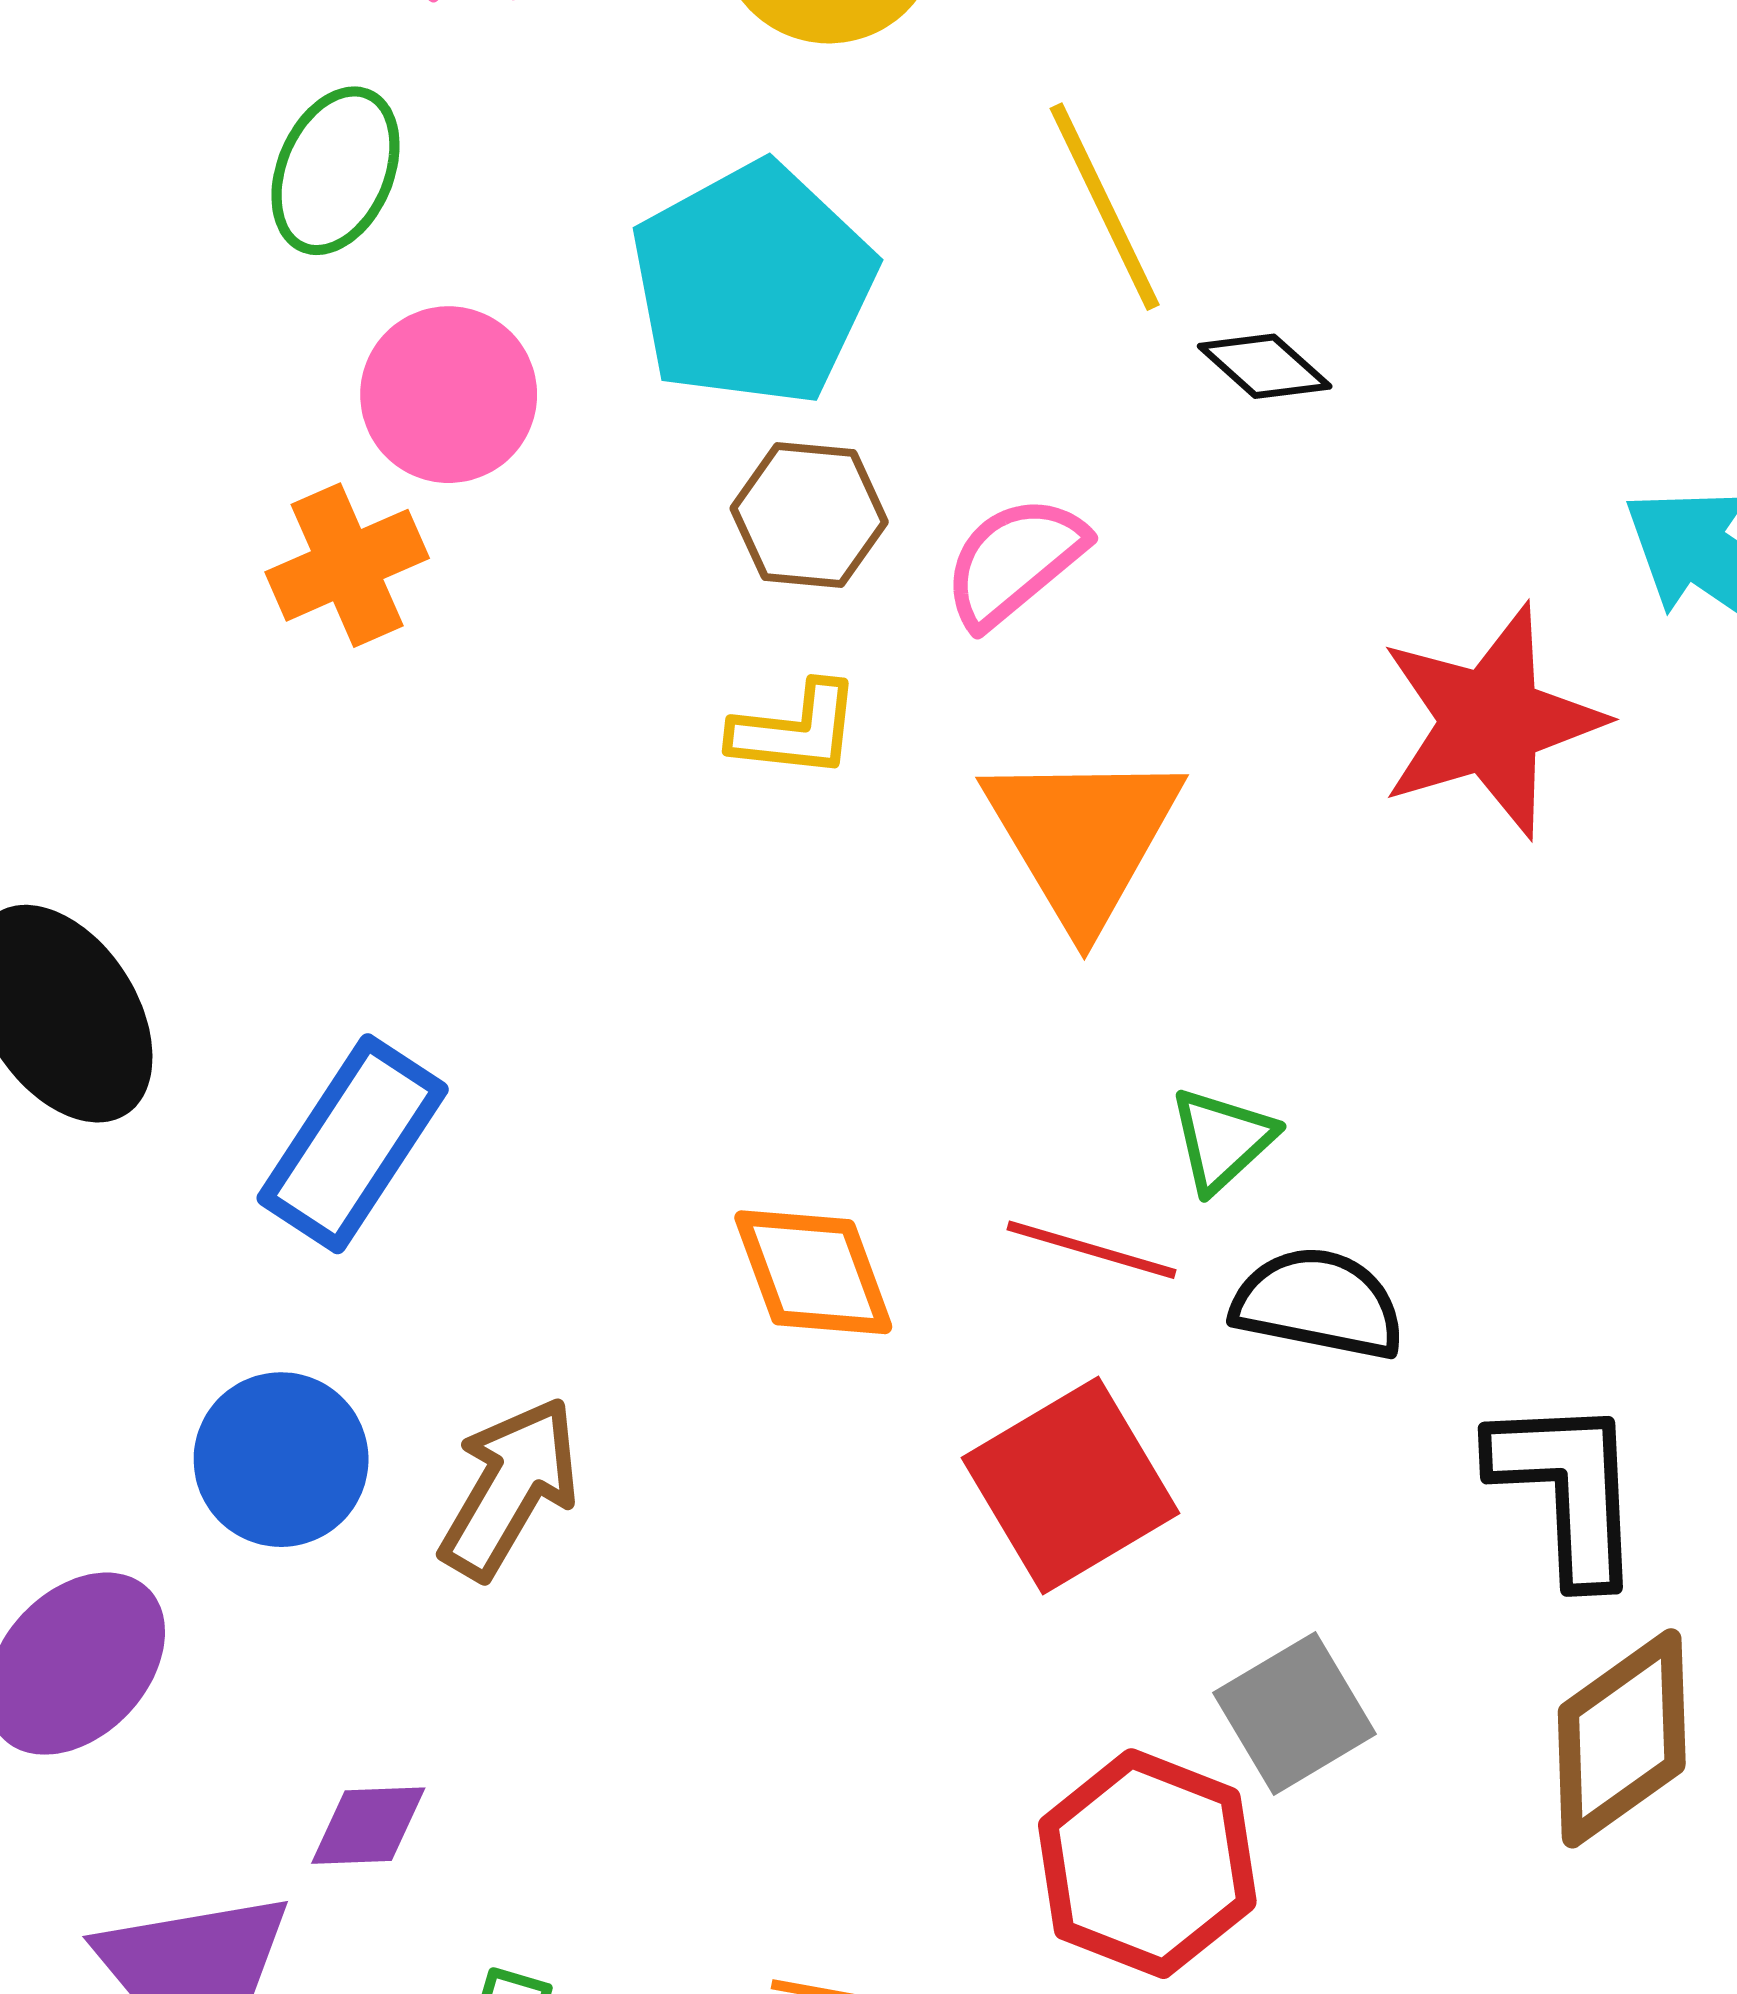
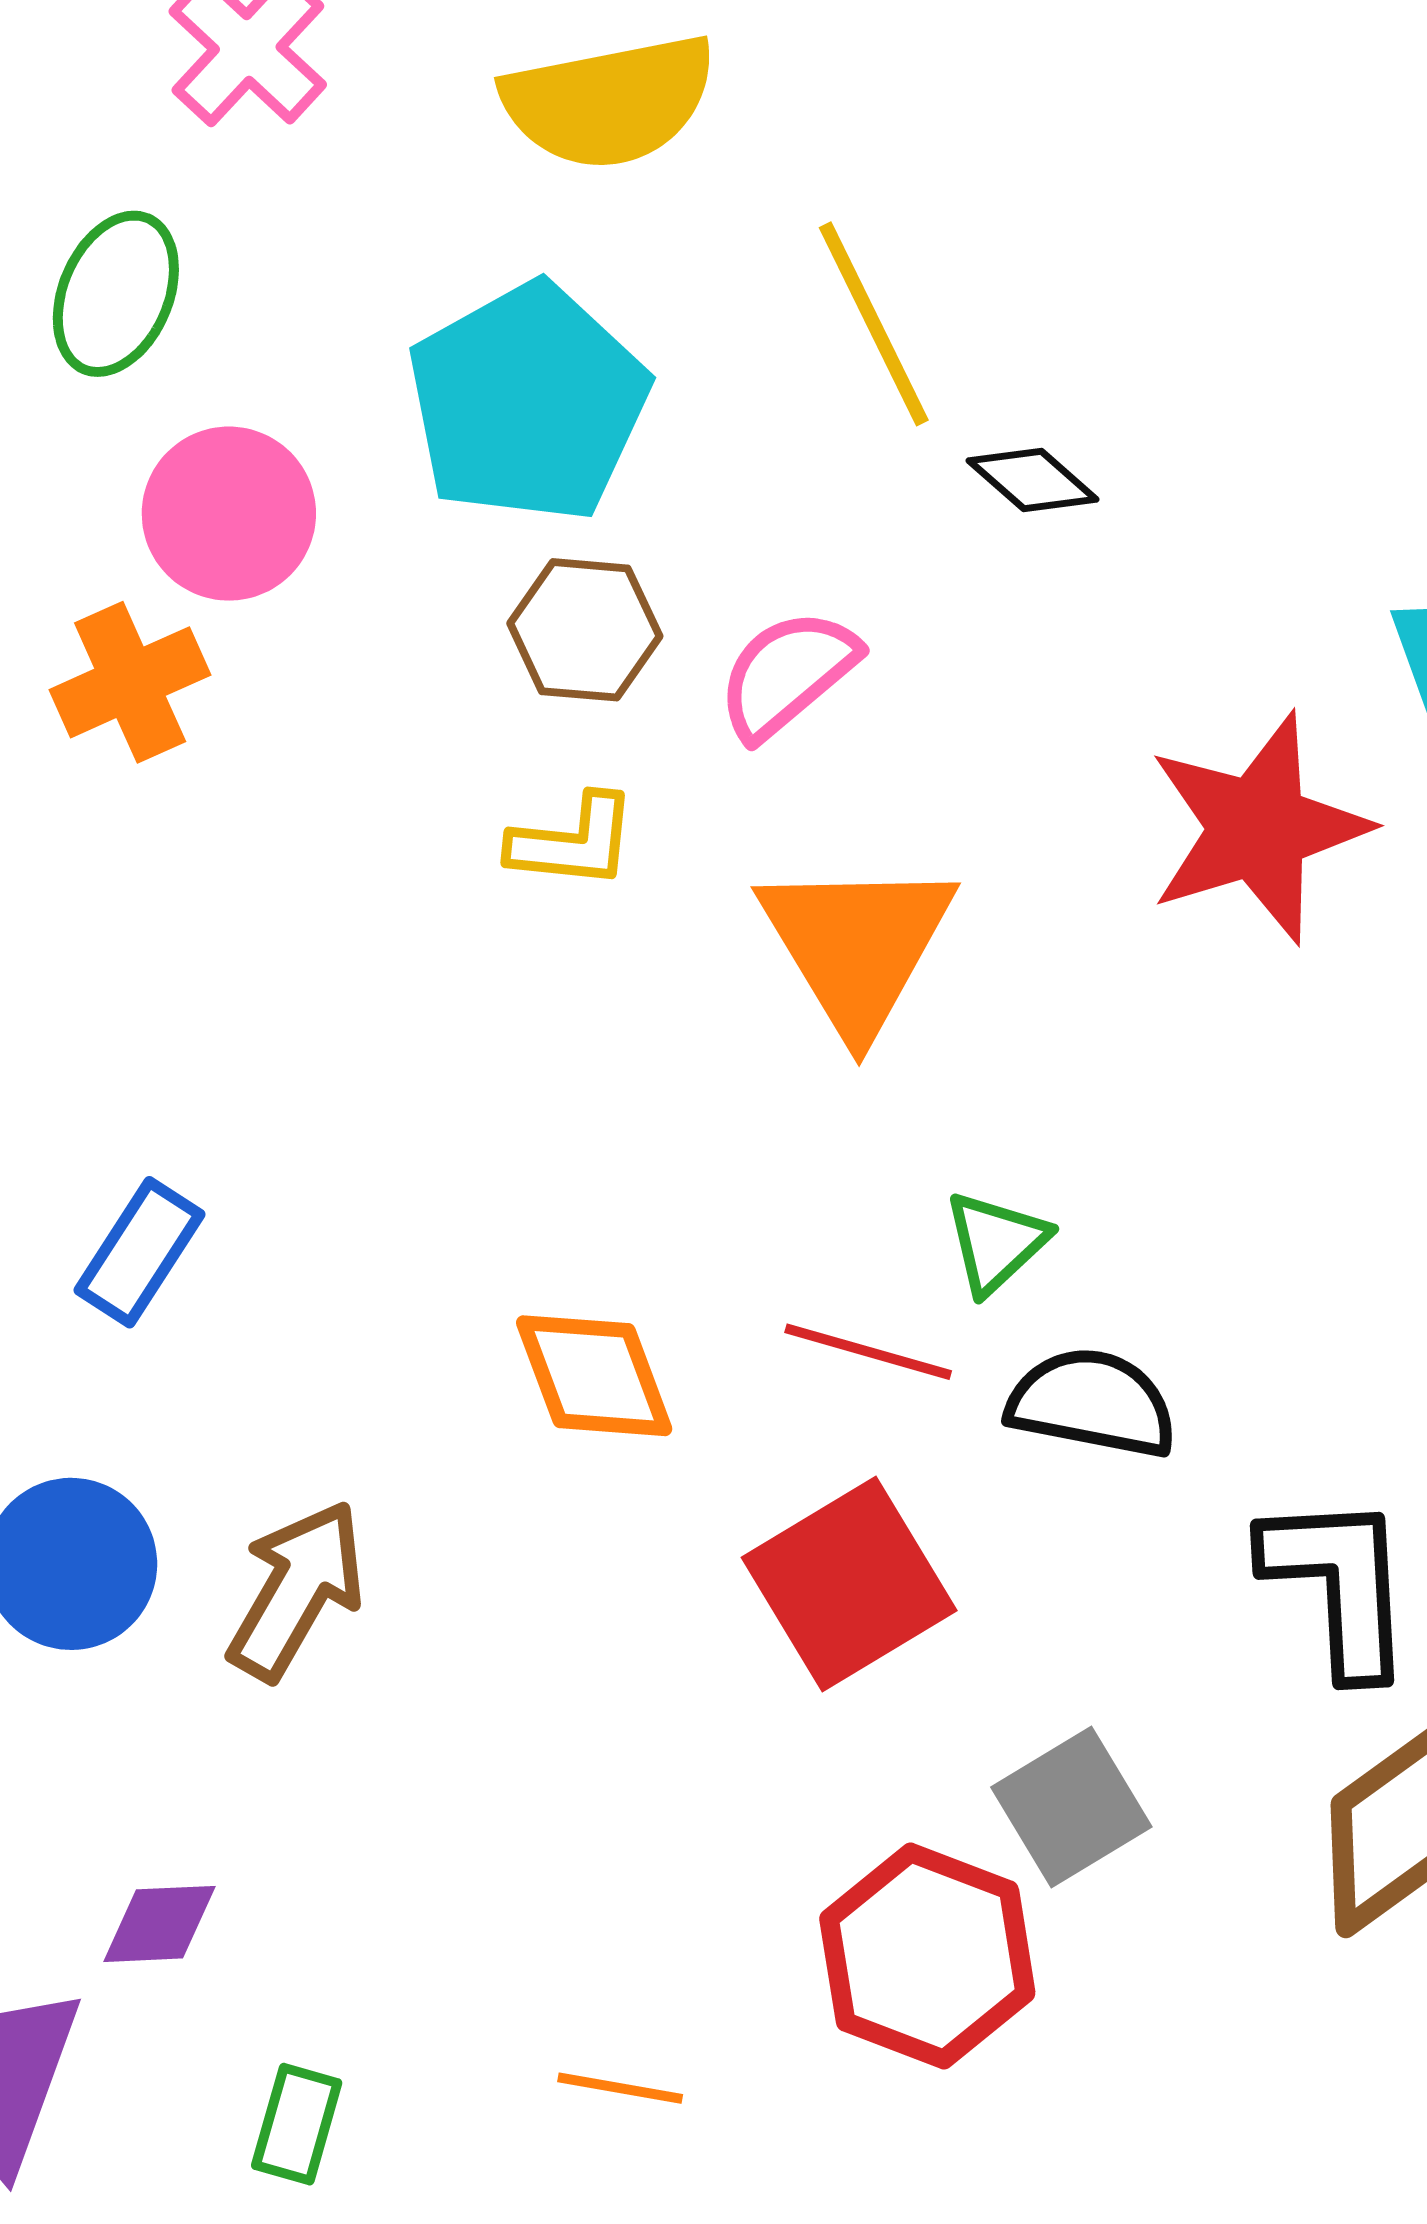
blue rectangle: (353, 1144) -> (139, 1252), size x0.7

